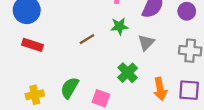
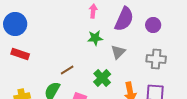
brown line: (87, 39) -> (67, 70), moved

